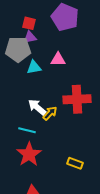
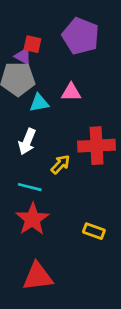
purple triangle: (30, 37) -> (23, 56), moved, turned 40
white arrow: (37, 107) -> (27, 142), moved, turned -108

